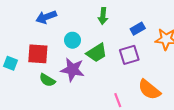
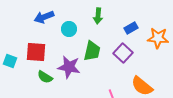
cyan circle: (72, 40) -> (69, 29), moved
green trapezoid: (97, 53) -> (92, 51), turned -45
purple square: (129, 55) -> (123, 53), turned -30

